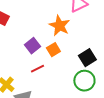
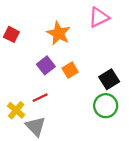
orange star: (59, 26) -> (59, 33), moved
red line: (37, 69) -> (40, 98), moved

